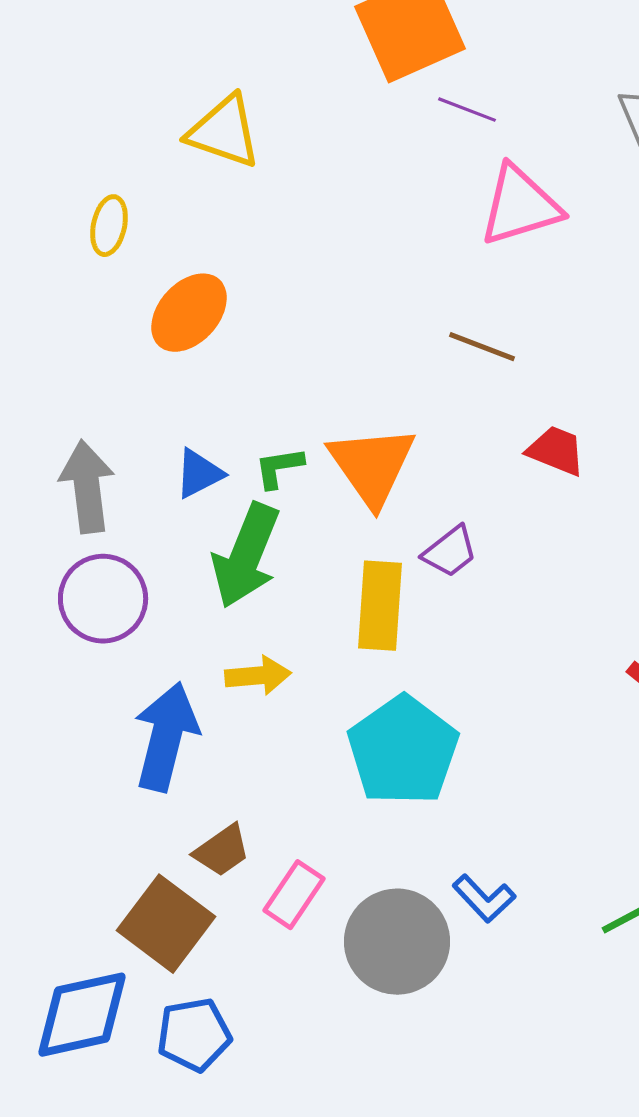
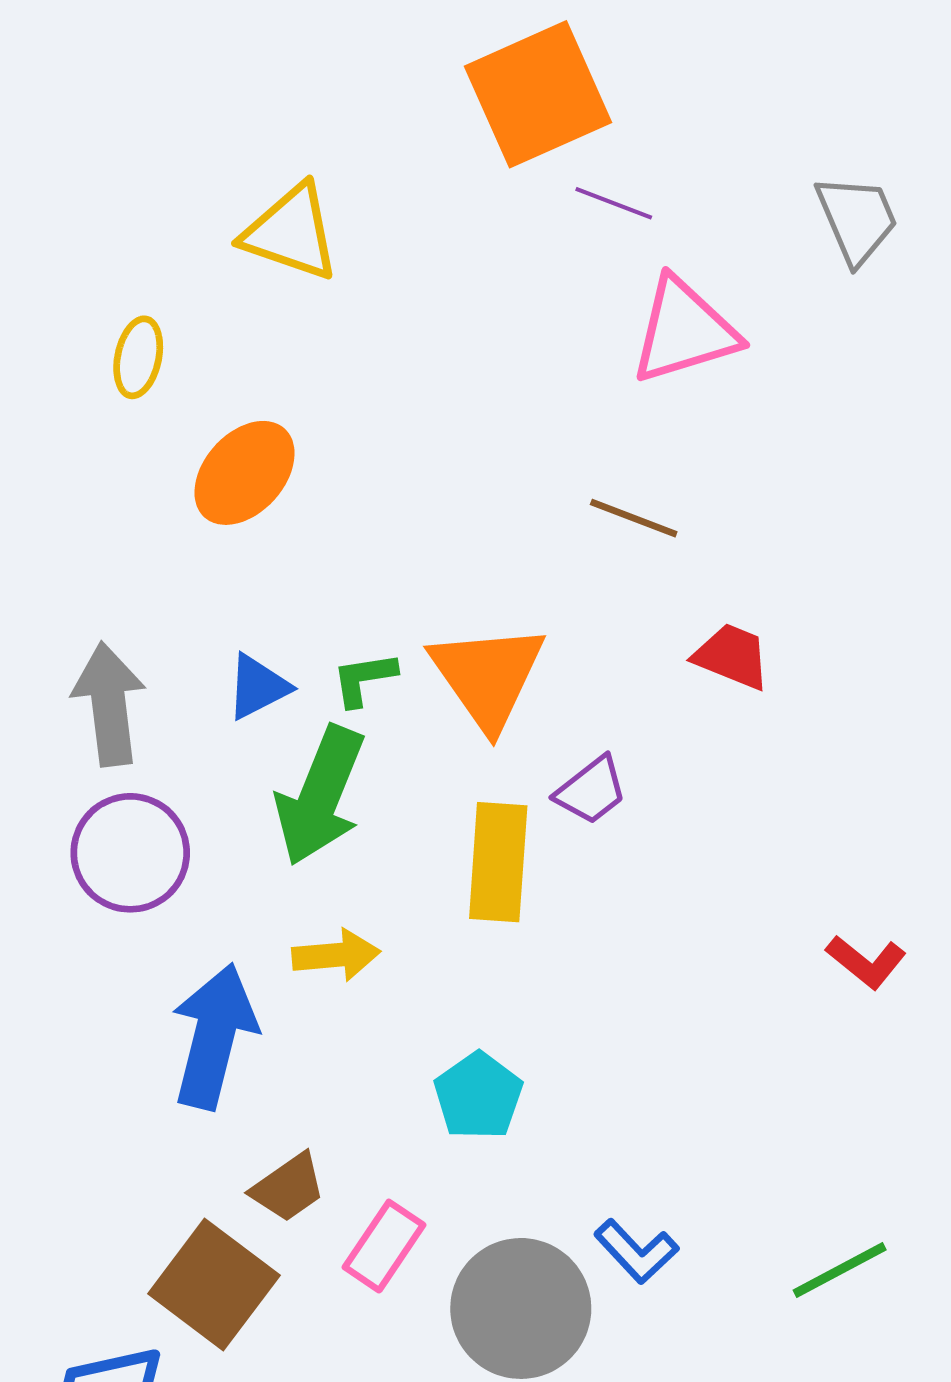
cyan pentagon: (403, 751) -> (478, 1096), moved, size x0.6

